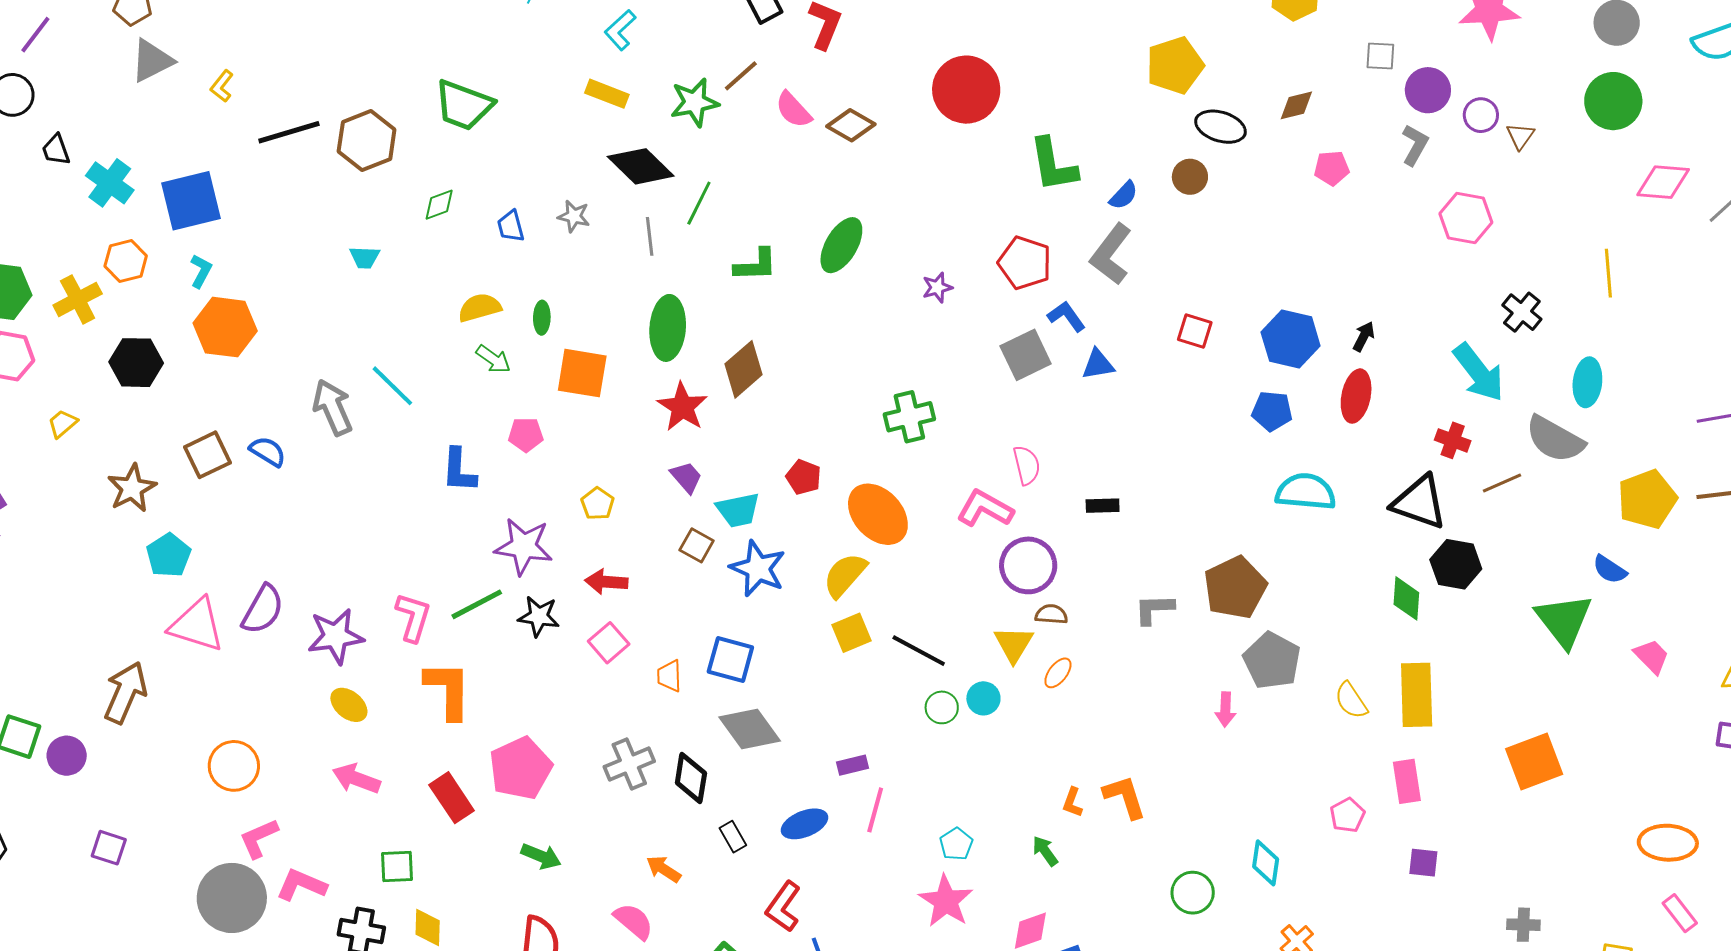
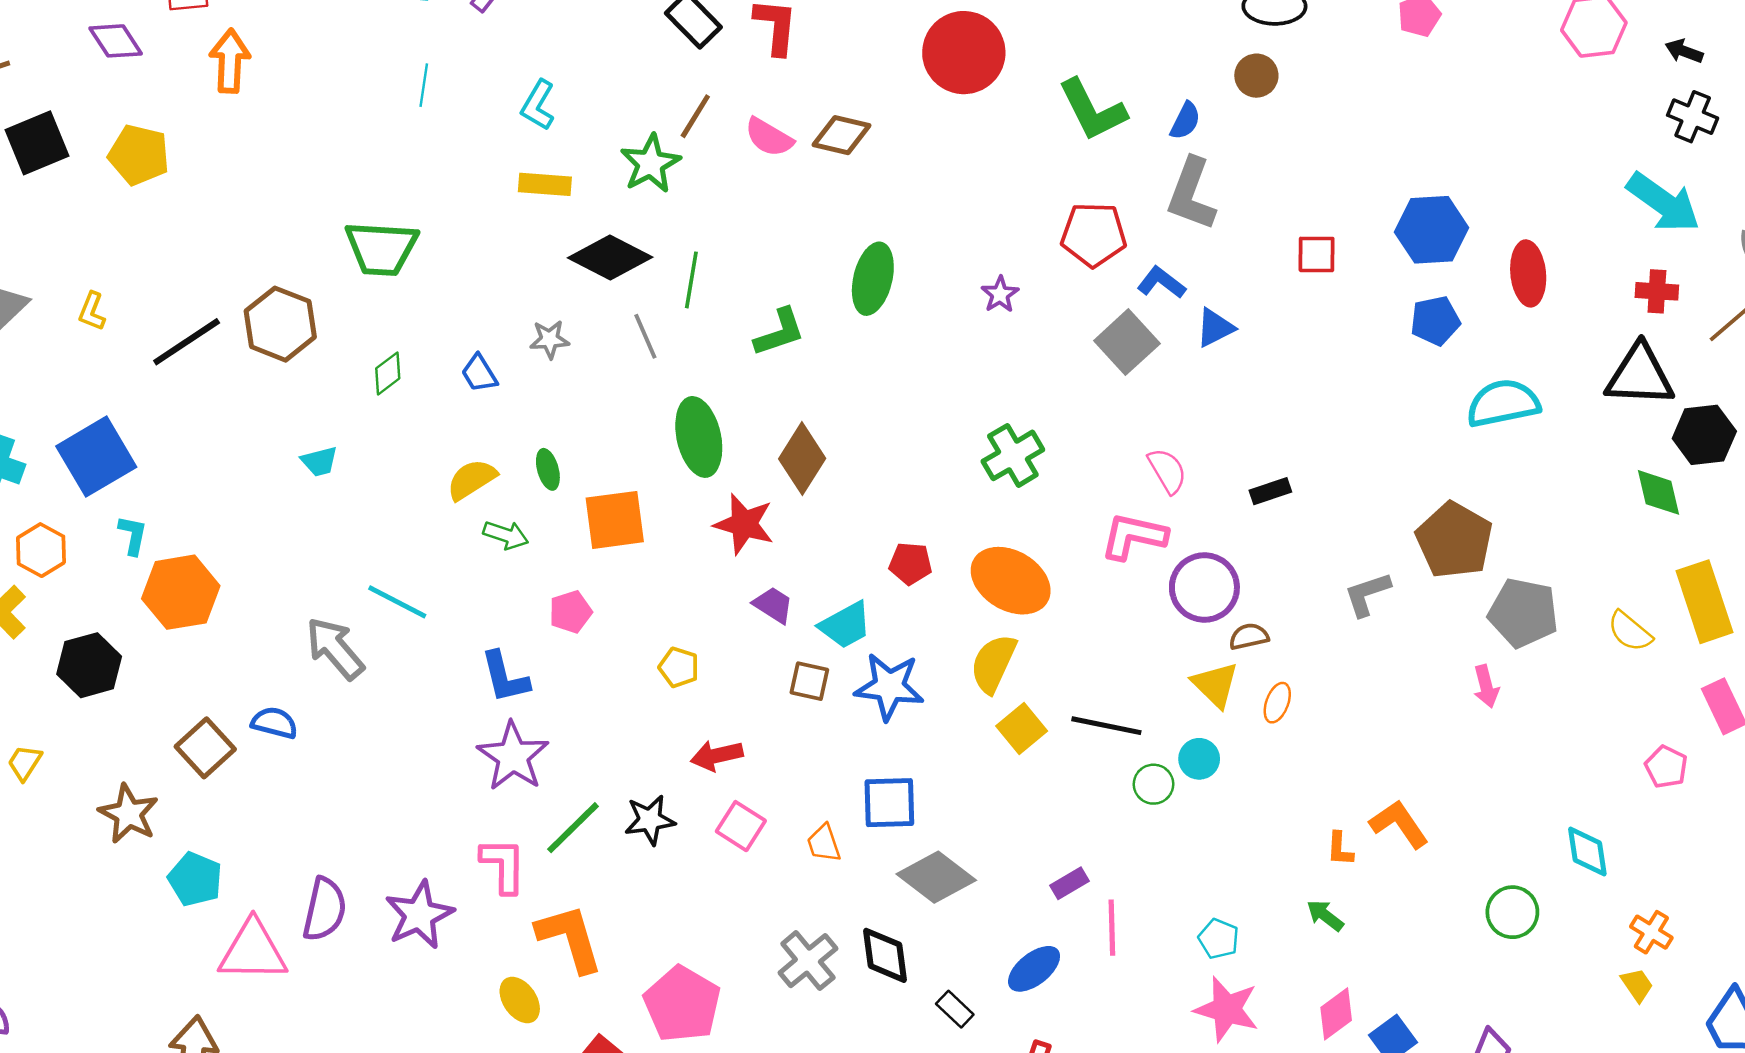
black arrow: (1364, 337) -> (1684, 51), moved, turned -80
purple star: (524, 546) -> (513, 756), moved, turned -30
yellow ellipse: (349, 705) -> (520, 1000), moved, turned 33

